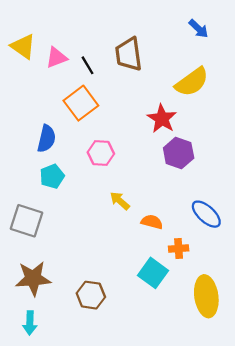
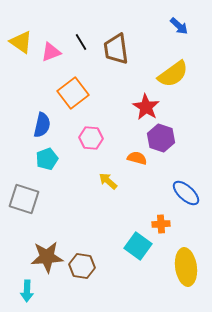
black line: (88, 65) -> (81, 42), moved
orange semicircle: (152, 222) -> (137, 158), moved
brown star: (33, 278) -> (47, 257), moved

